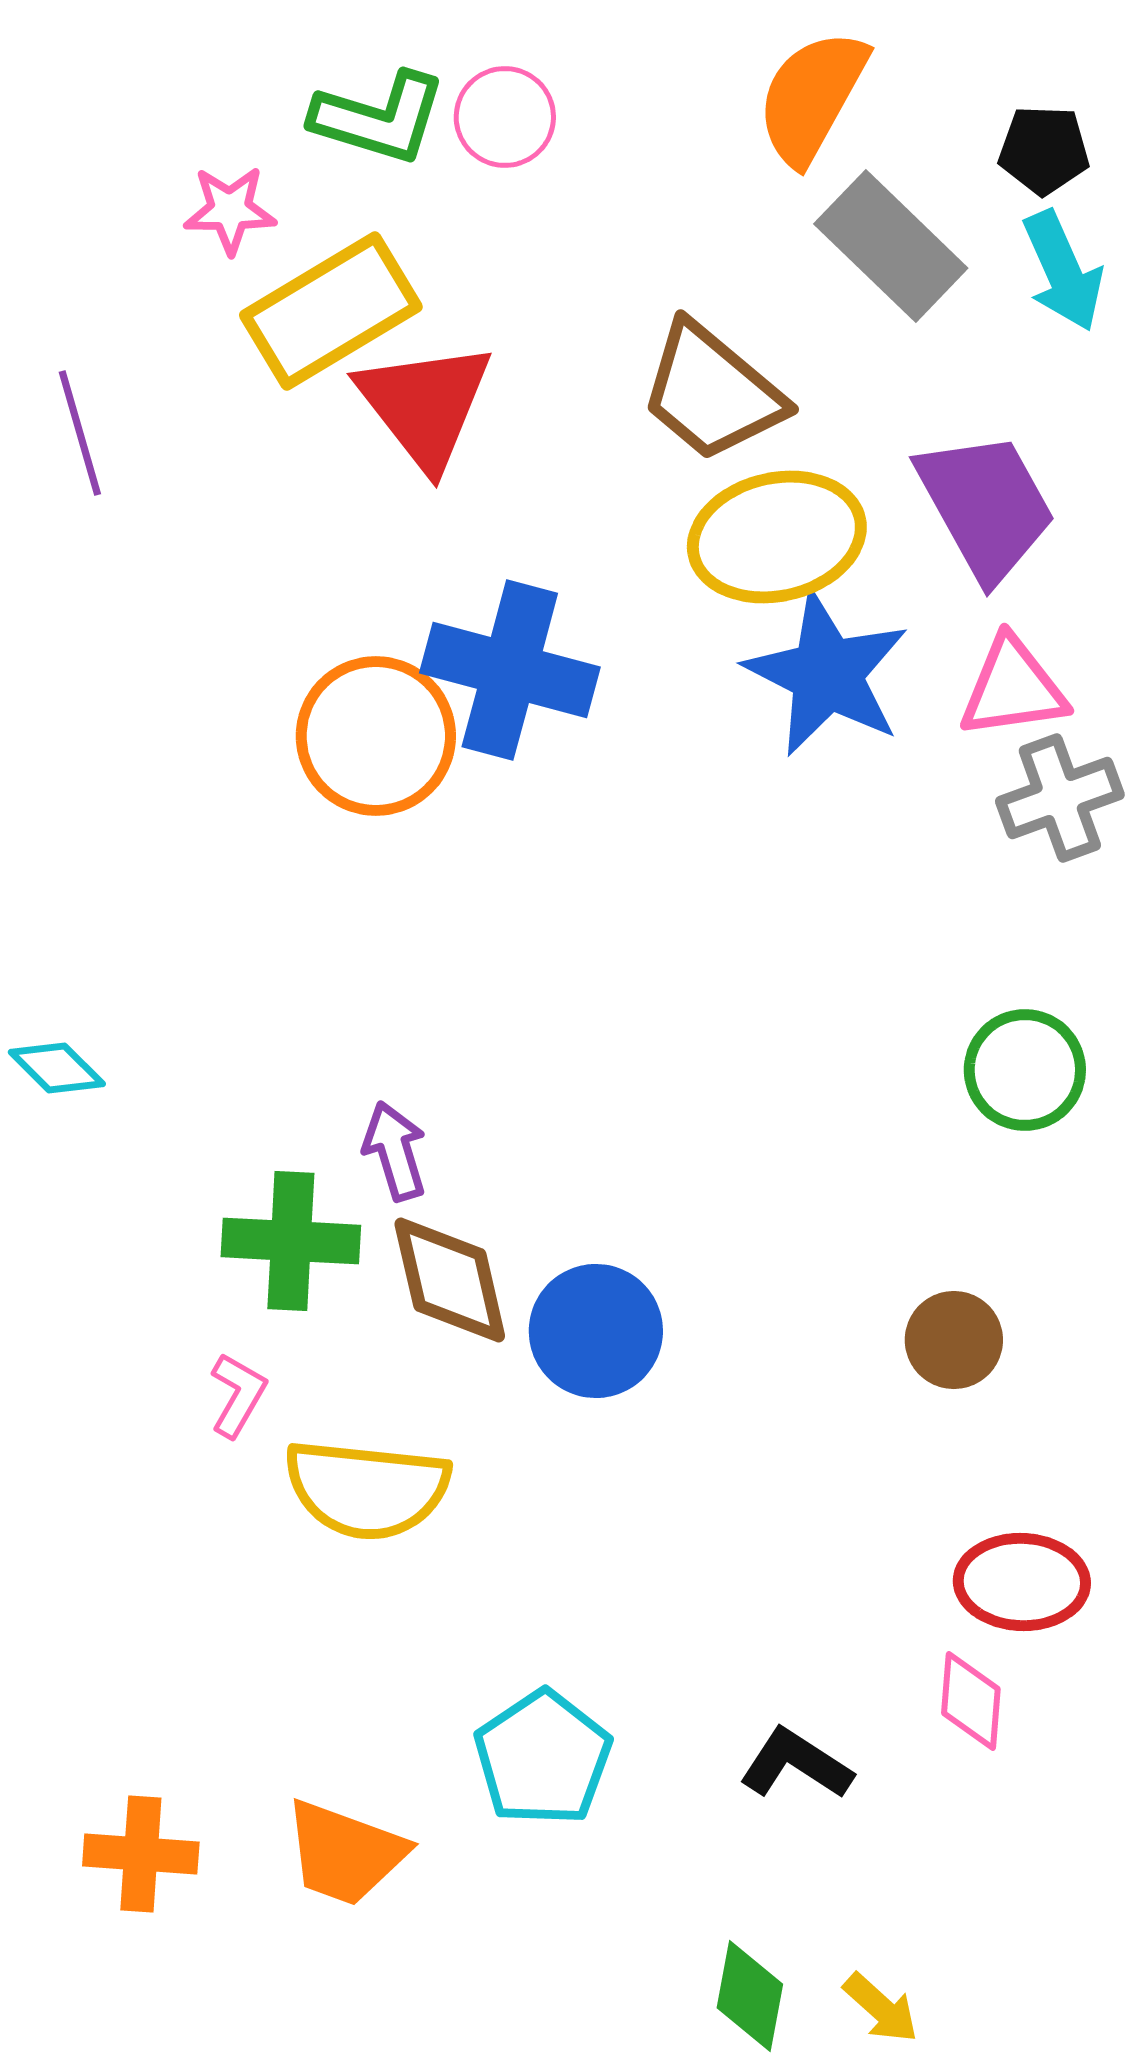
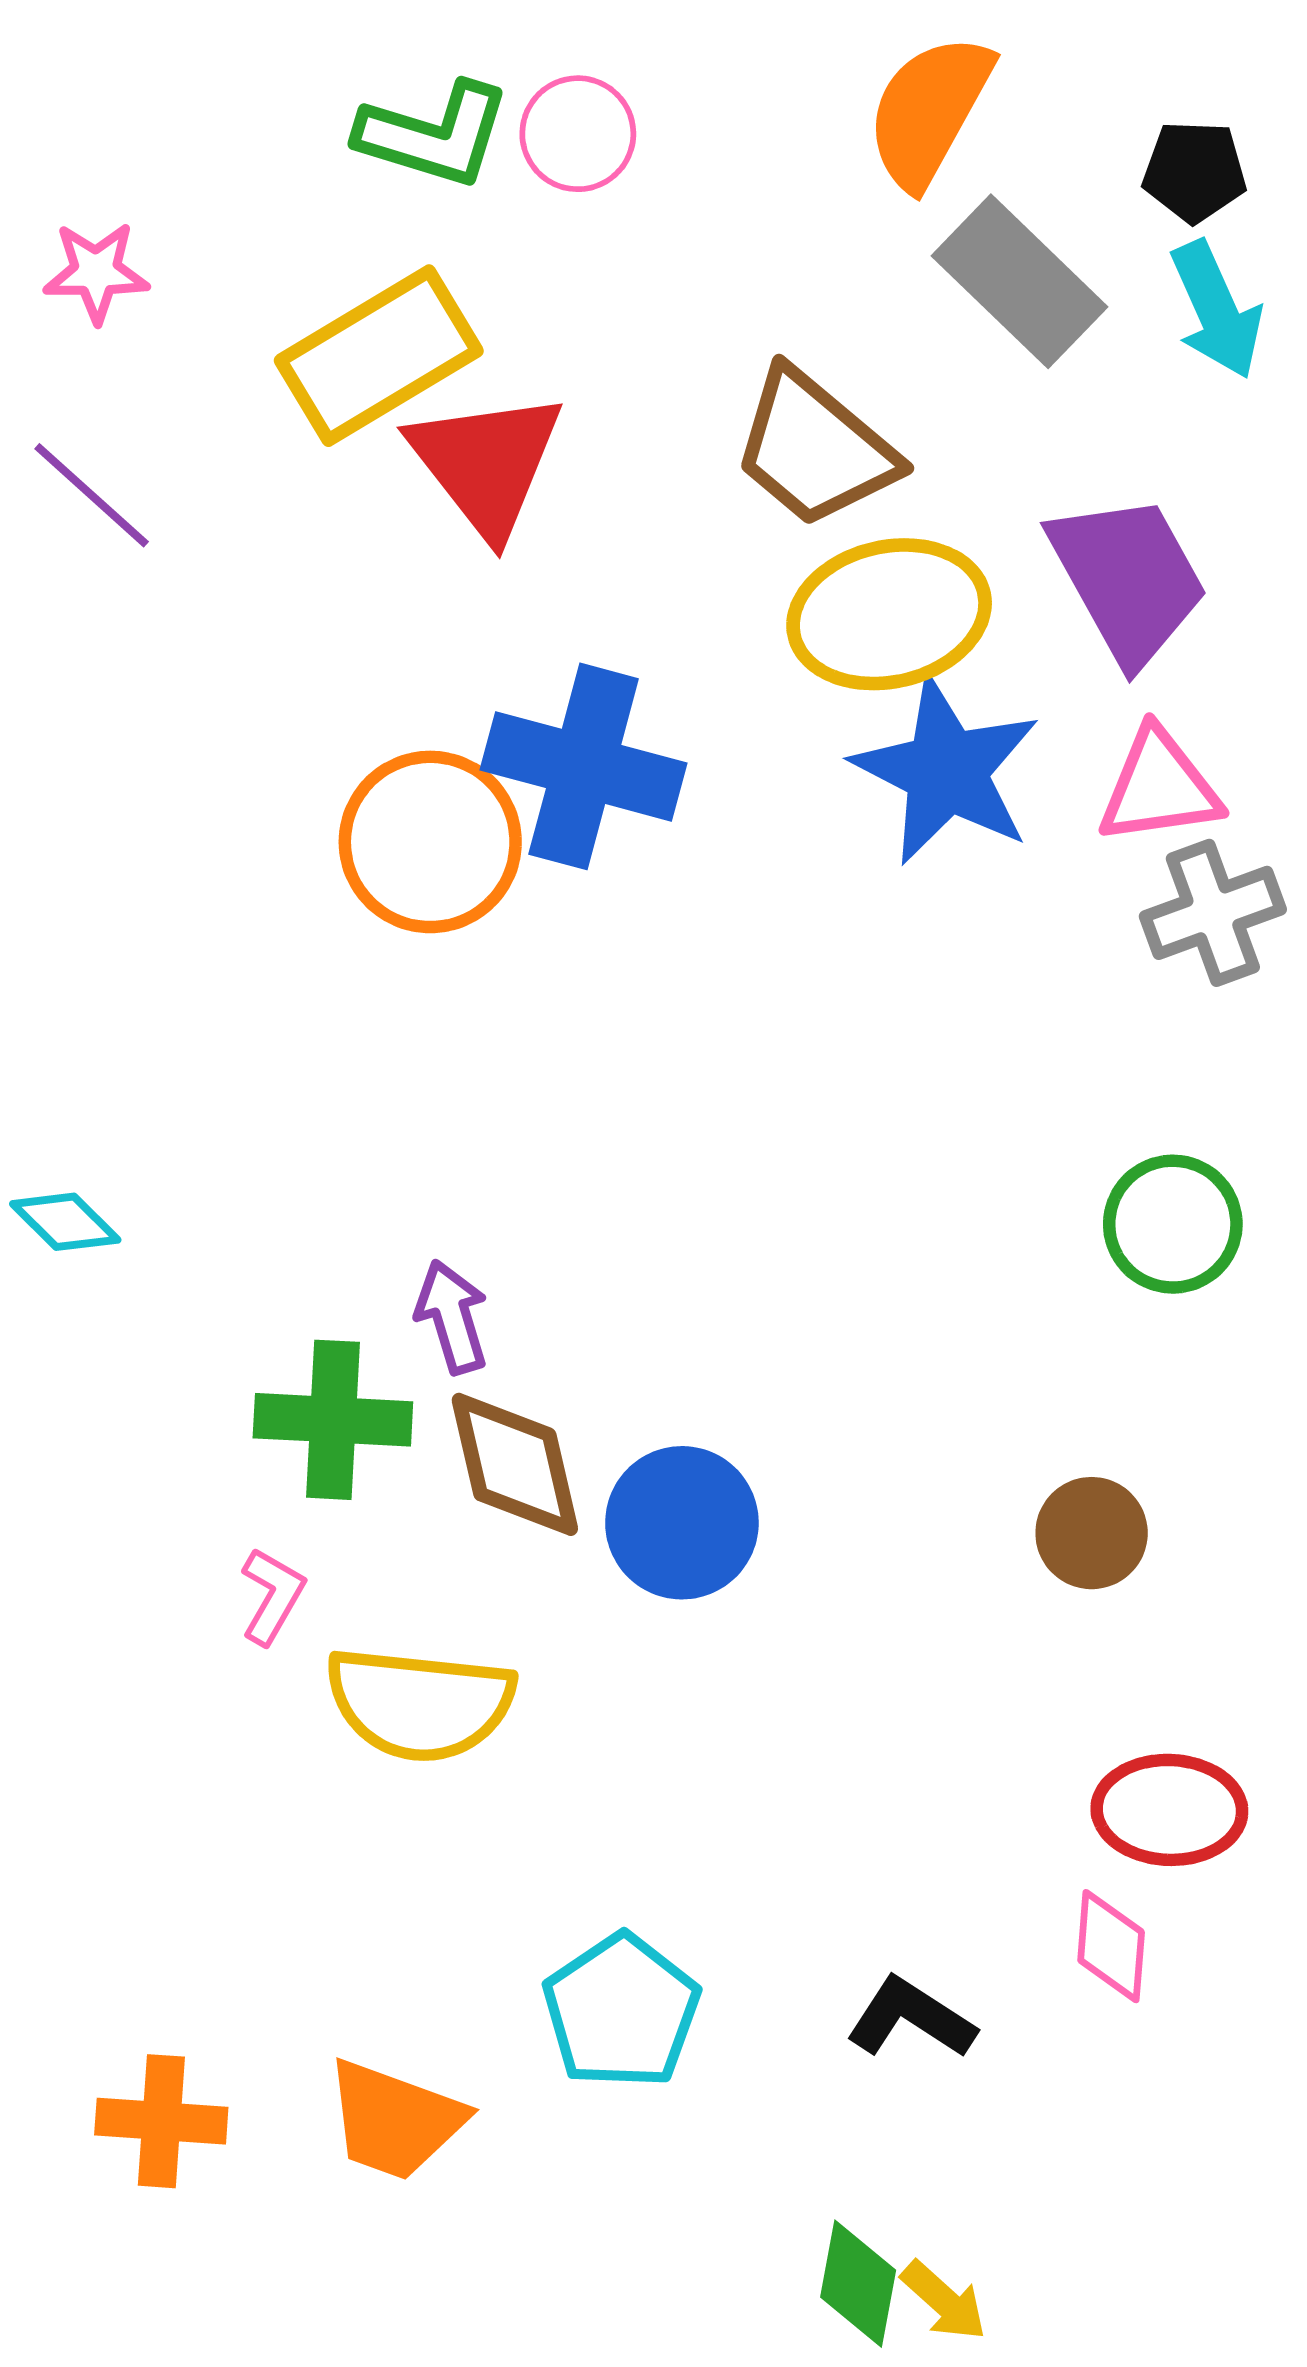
pink star: (230, 210) -> (96, 272), moved
purple line: (80, 433) -> (92, 495), turned -32
yellow arrow: (881, 2008) -> (944, 2301), moved

